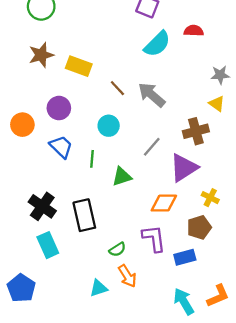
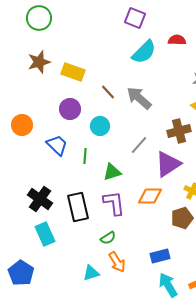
purple circle: (59, 108) -> (70, 109), moved
purple L-shape: (154, 238) -> (114, 203), moved
blue rectangle: (185, 257) -> (160, 256), moved

